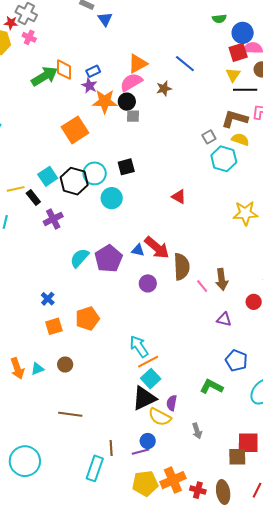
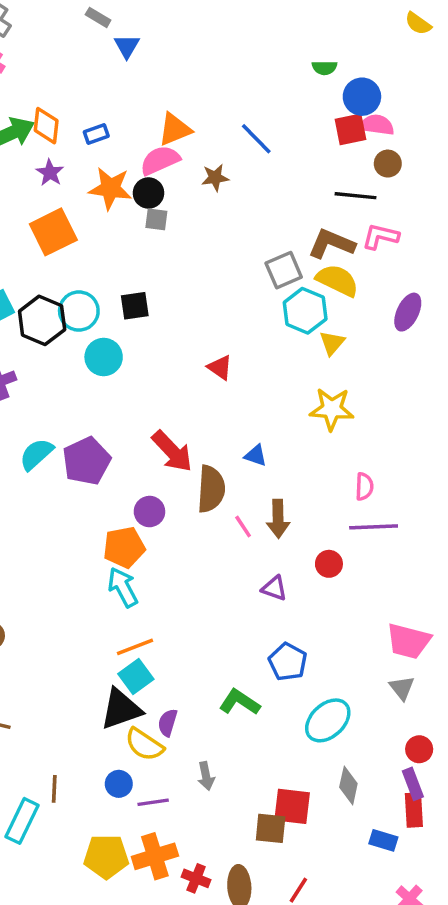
yellow triangle: (233, 75) -> (332, 343), moved
purple star: (89, 86) -> (50, 173), moved
gray square: (209, 137) -> (284, 270), size x1.5
yellow semicircle: (240, 139) -> (337, 280), size x1.4
blue triangle: (138, 250) -> (256, 455), moved
orange pentagon: (87, 319) -> (124, 547), moved
cyan arrow: (139, 346) -> (123, 587), moved
purple line: (141, 452) -> (153, 802), moved

